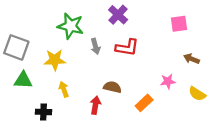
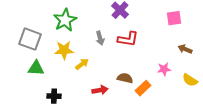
green star: (71, 26) -> (65, 20), moved, turned 30
brown semicircle: (112, 87) -> (125, 78), moved
yellow arrow: (64, 89) -> (82, 64), moved, turned 72
red arrow: (95, 105) -> (100, 90), turned 70

